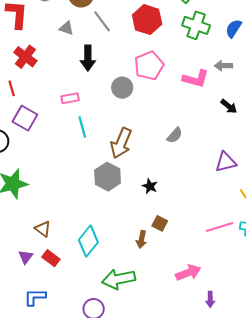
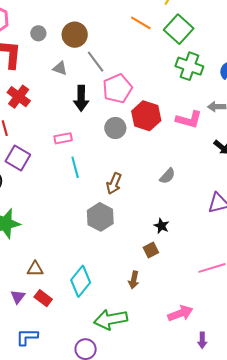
red hexagon: (147, 20) -> (146, 116), moved
pink pentagon: (149, 66) -> (117, 89), moved
brown arrow: (121, 143) -> (114, 183), size x0.7
black star: (150, 186) -> (161, 226), moved
brown square: (160, 223) -> (151, 250), moved, turned 35
brown triangle: (43, 229) -> (35, 269), turned -36

